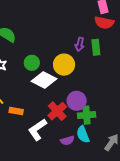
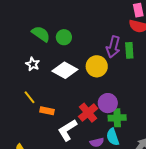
purple arrow: (80, 44) -> (113, 47), size x1.5
green circle: (32, 63) -> (64, 37), moved
white diamond: (44, 80) -> (65, 70), moved

